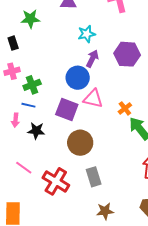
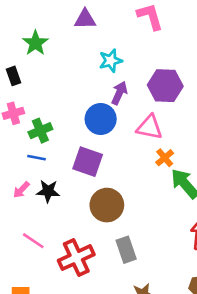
green star: (30, 19) -> (35, 43), turned -30
pink triangle: (93, 99) -> (150, 127), moved
pink arrow: (15, 120) -> (21, 190), moved, turned 40
red cross: (56, 181) -> (76, 258), turned 36

